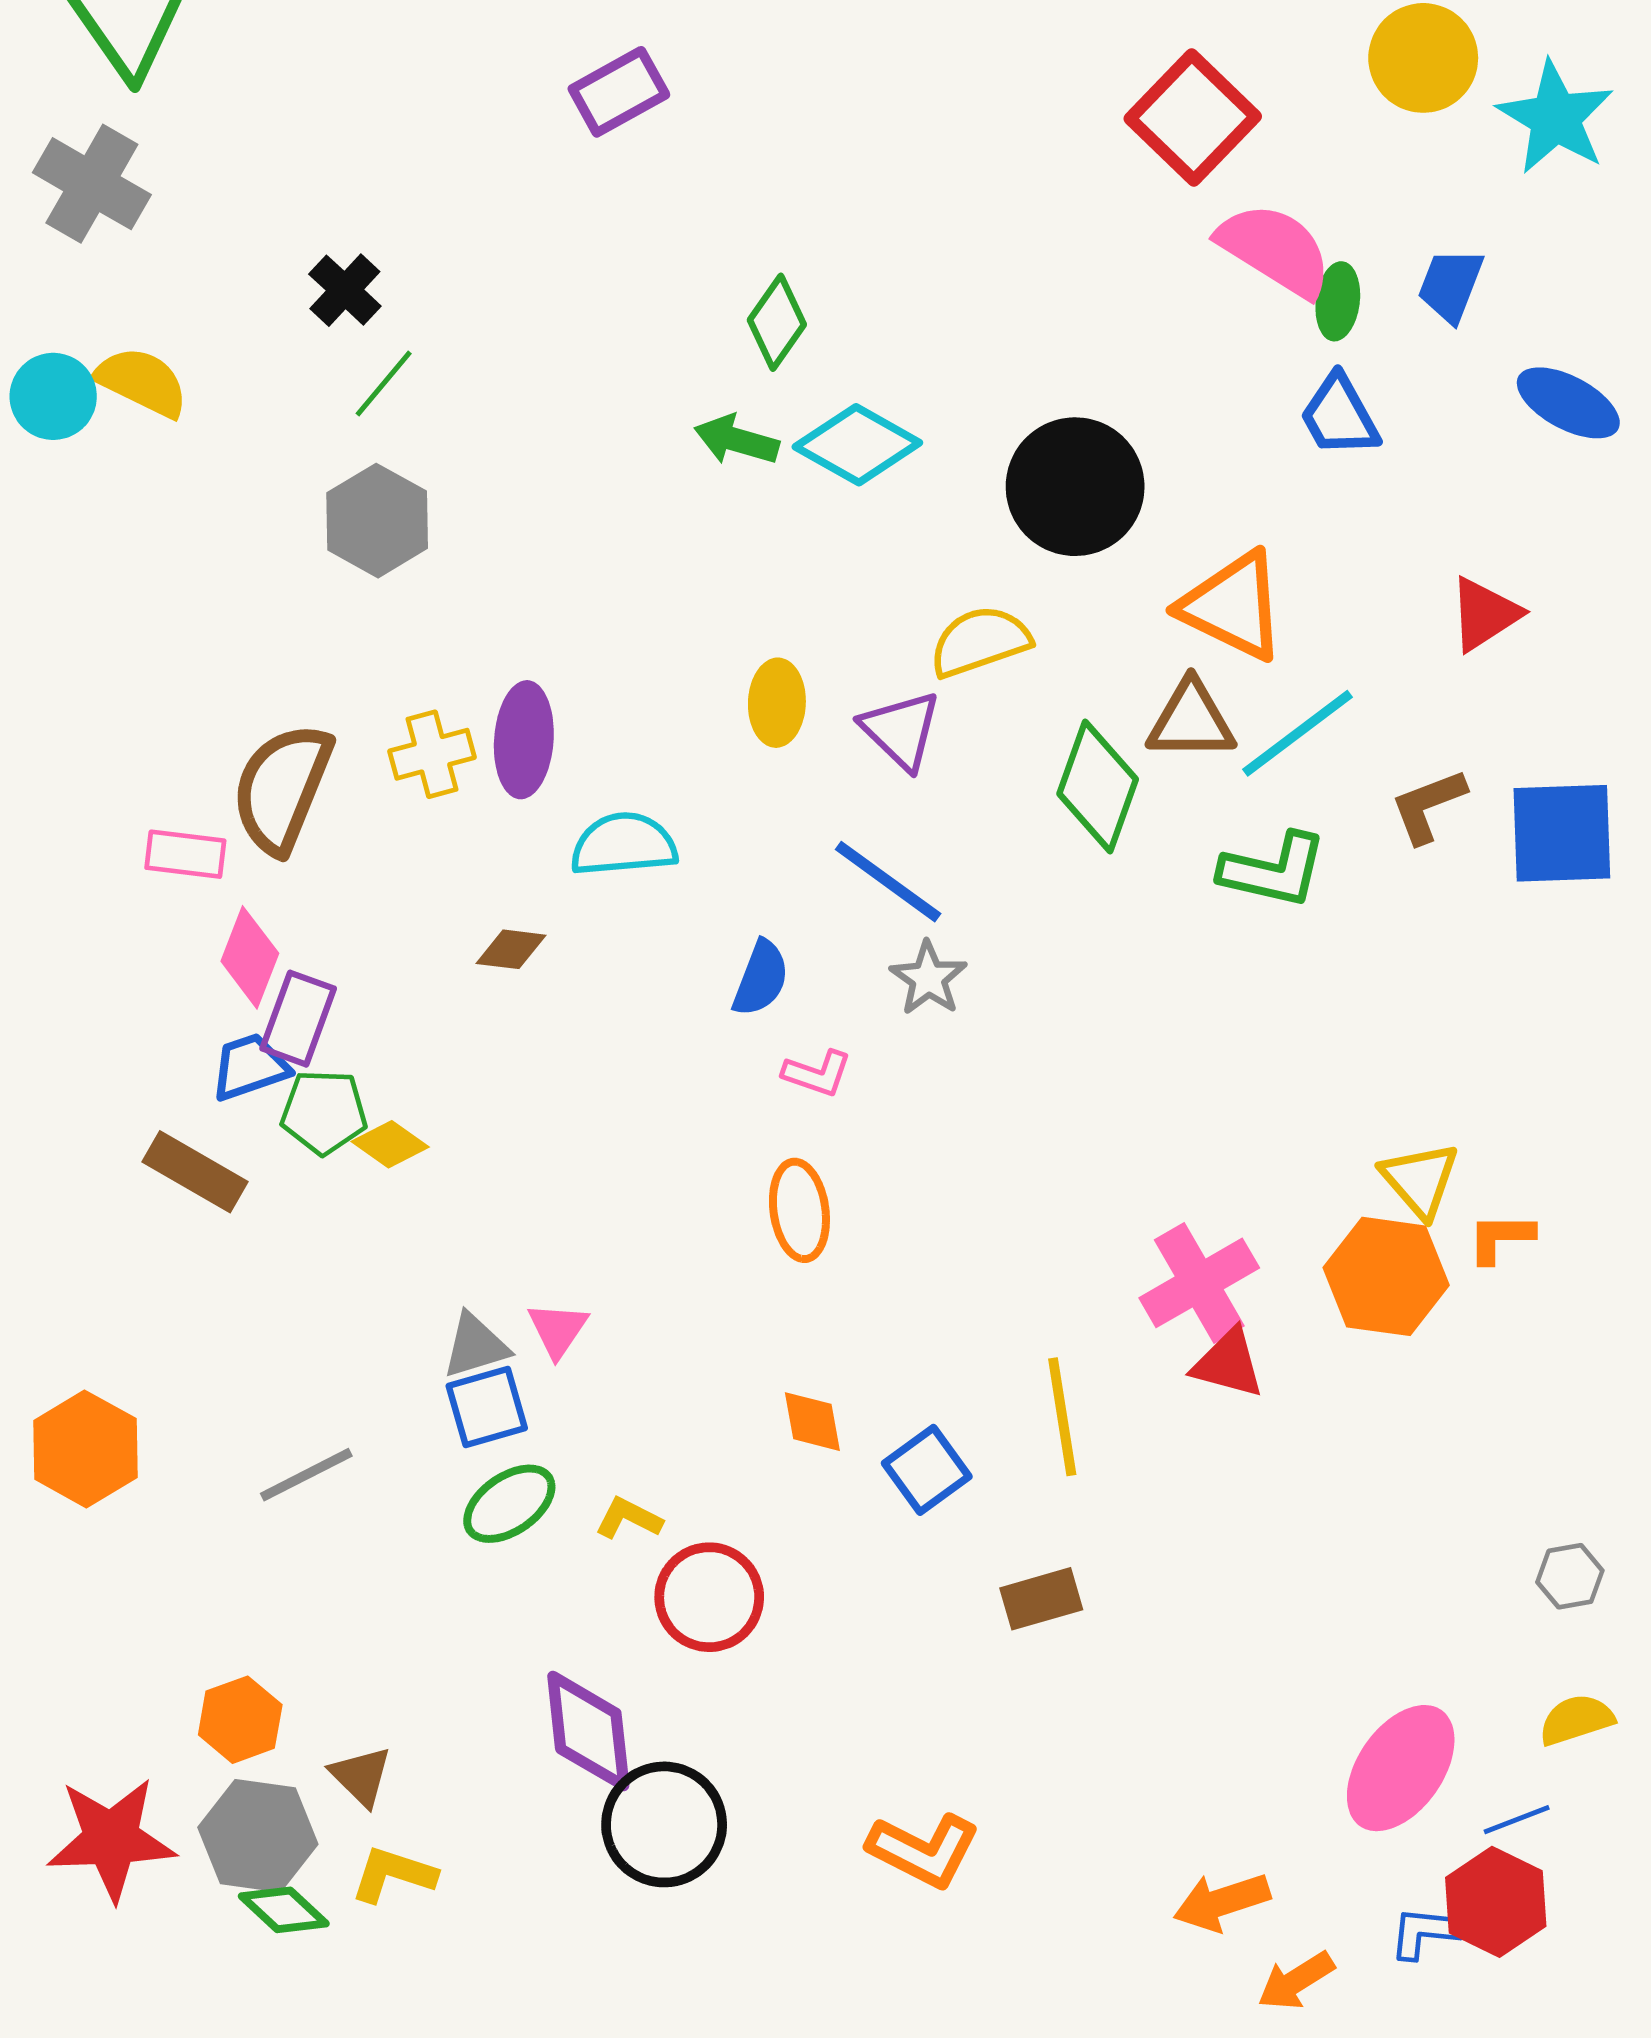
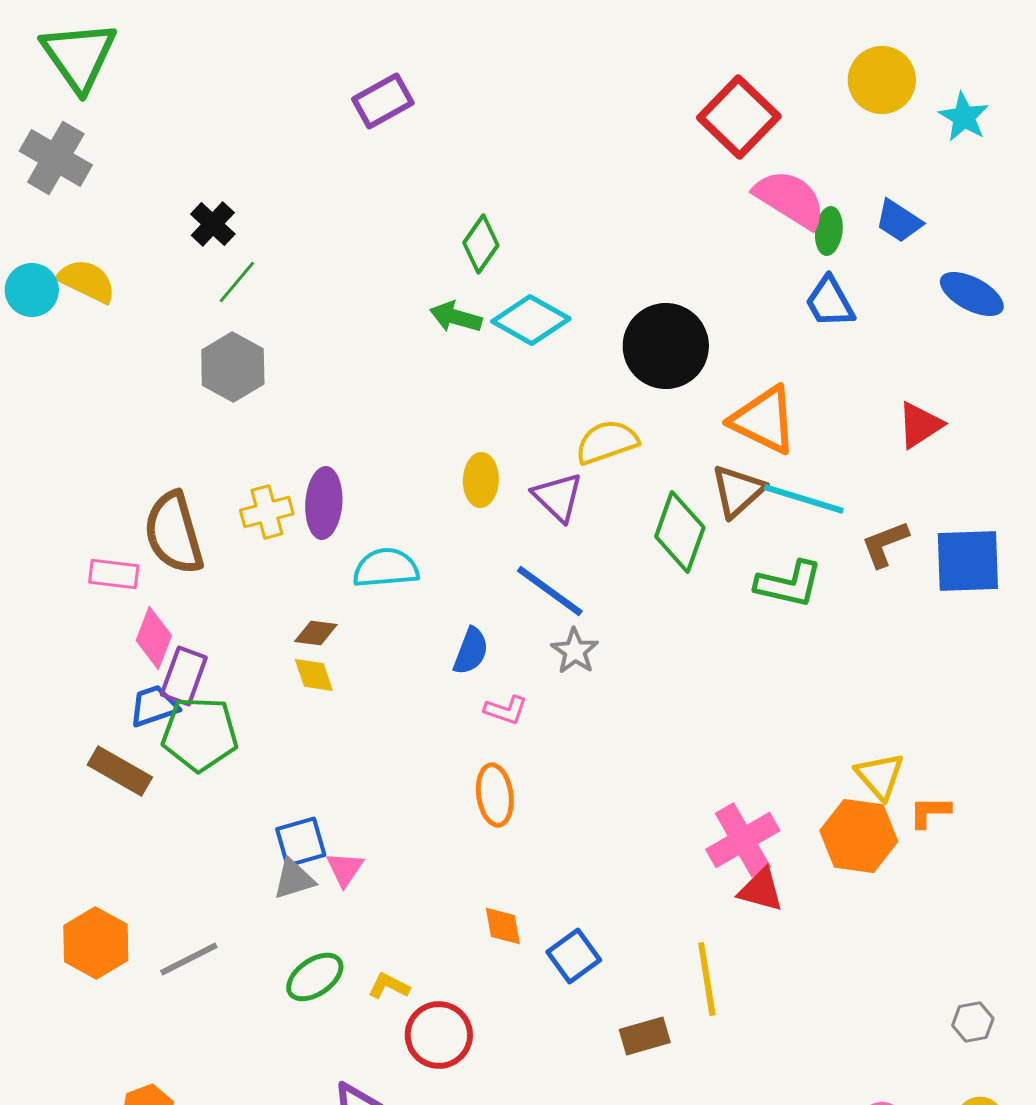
cyan star: (1555, 118) -> (964, 117), size x0.7
blue trapezoid: (1451, 285) -> (899, 221), turned -78
brown triangle: (1191, 720) -> (738, 491), turned -42
cyan line: (1297, 733) -> (804, 499), turned 54
brown semicircle: (282, 788) -> (174, 533), turned -38
green pentagon: (324, 1112) -> (200, 734), size x1.4
yellow diamond: (390, 1144) -> (314, 675), moved, turned 36
blue square: (487, 1407) -> (301, 842), moved
yellow line: (1062, 1417) -> (707, 979), moved
orange hexagon: (85, 1449) -> (96, 943), moved

